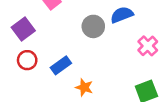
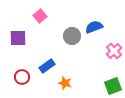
purple square: (23, 29) -> (18, 38), turned 36
red circle: (27, 60) -> (22, 77), moved

